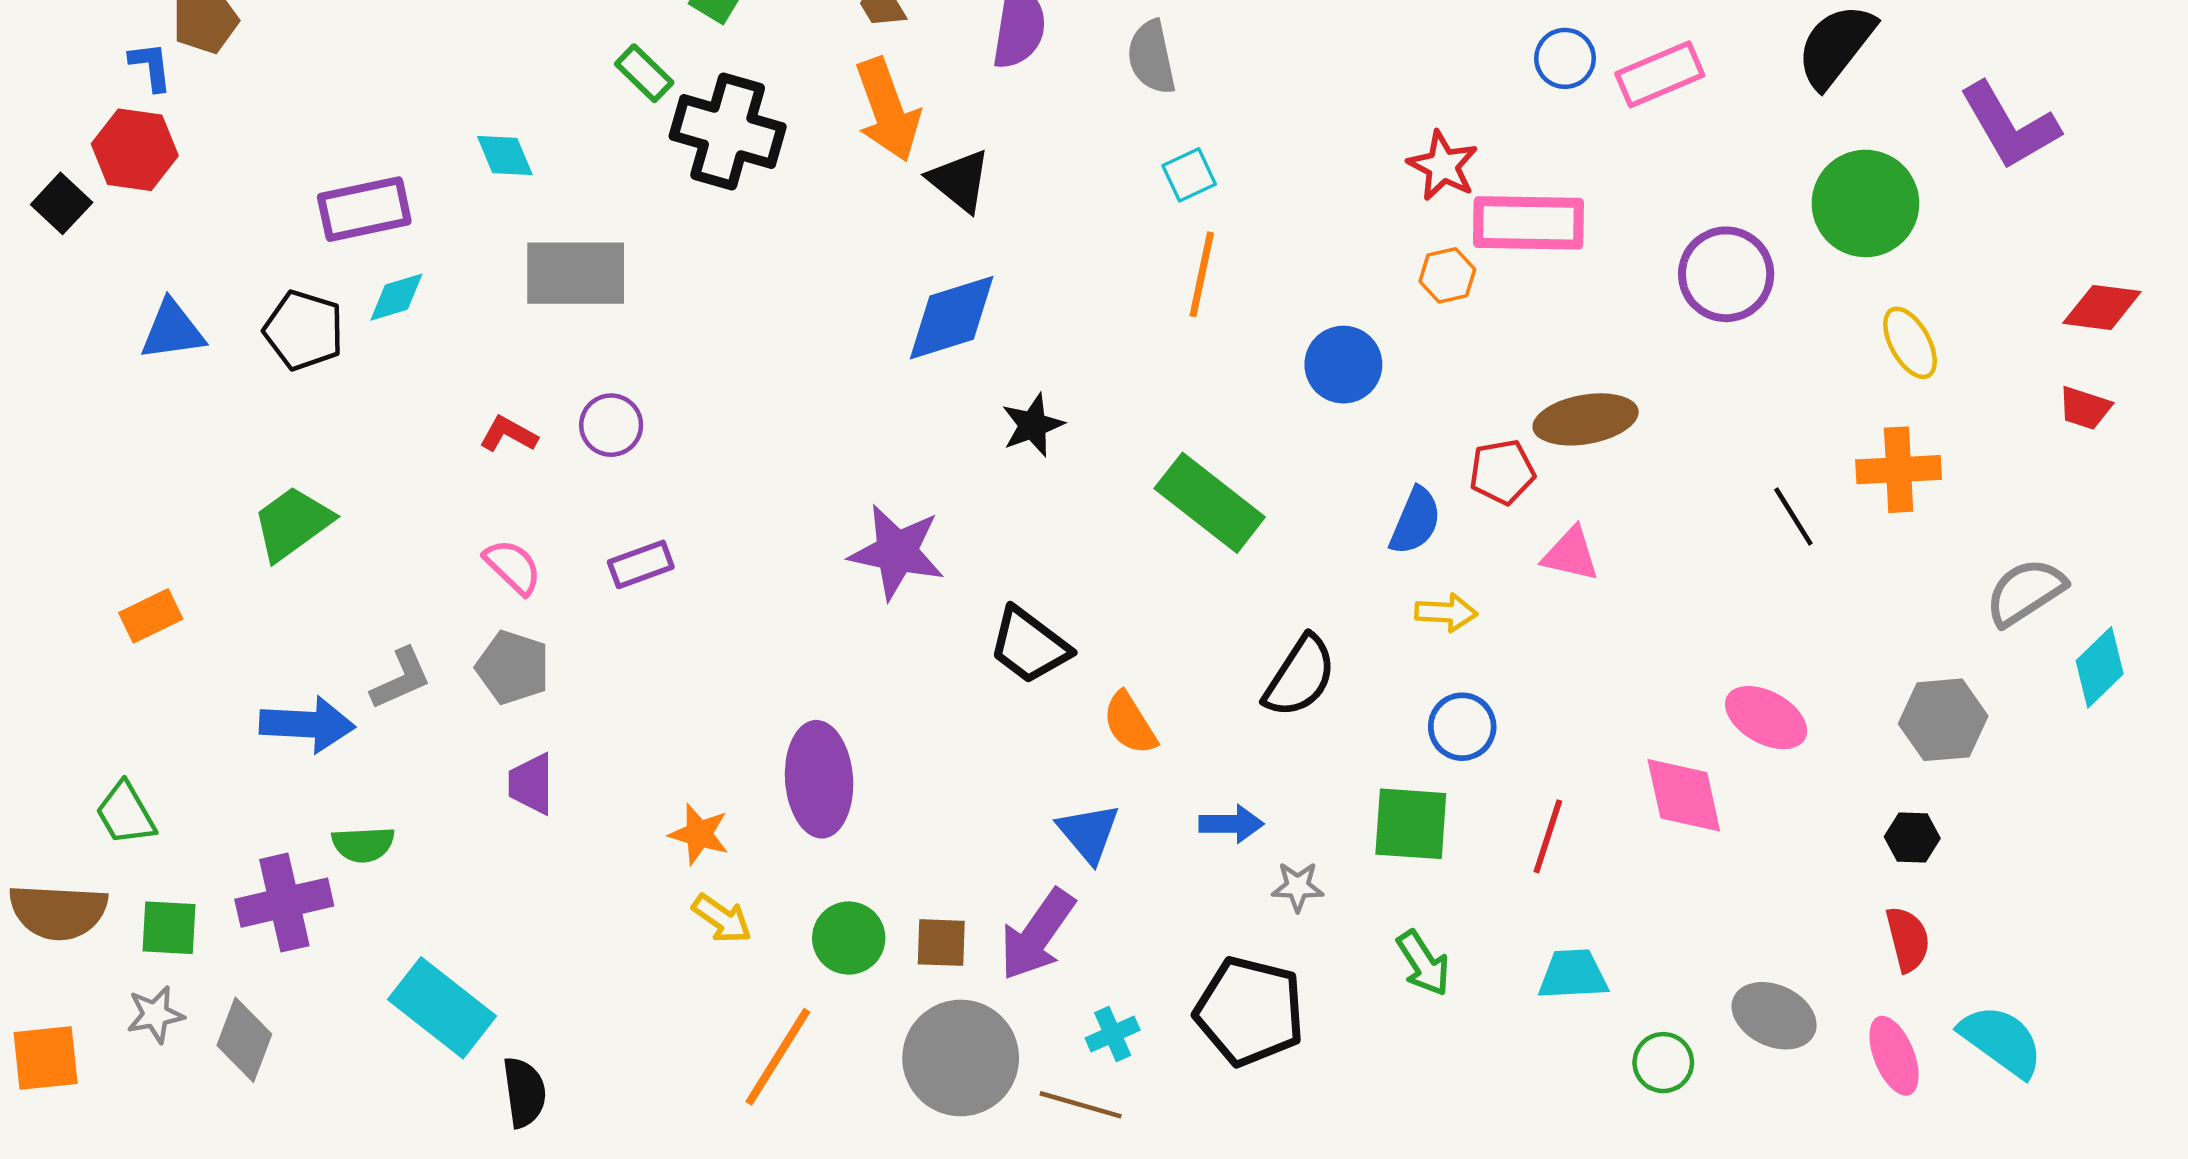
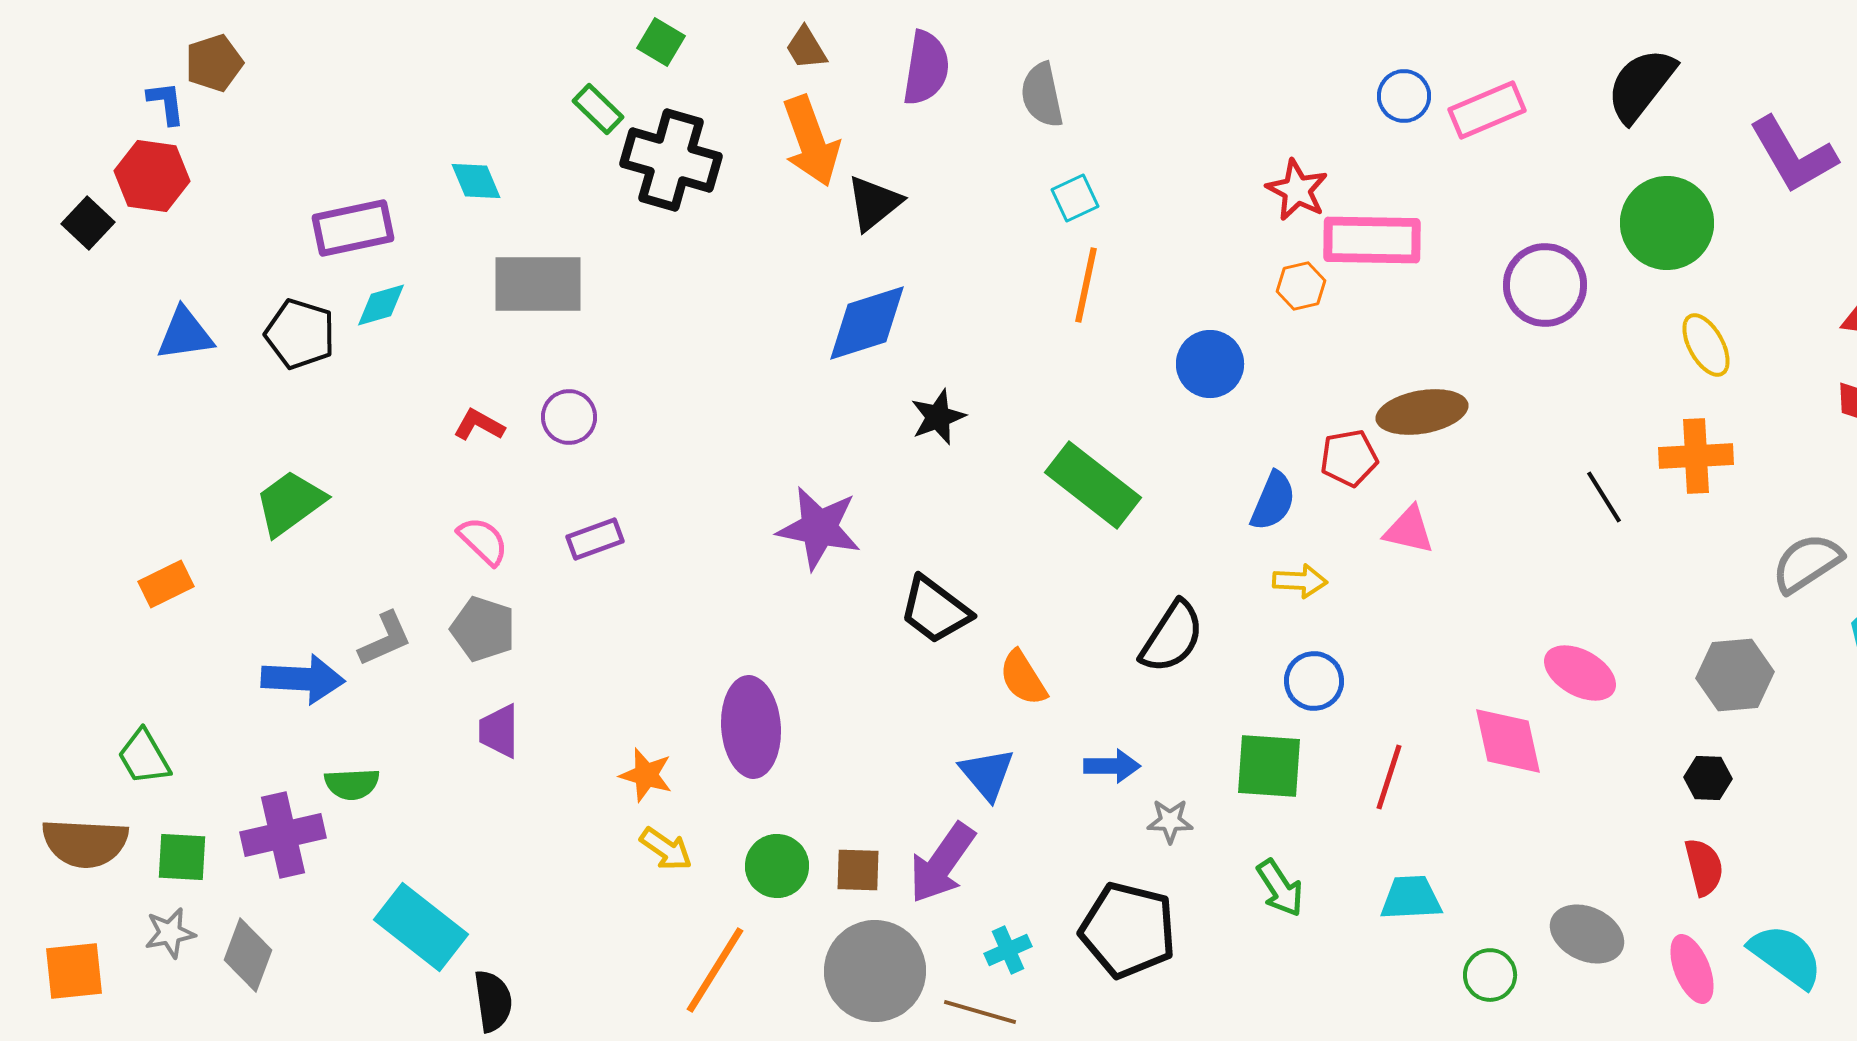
black triangle: (960, 181) -> (874, 203), turned 42

